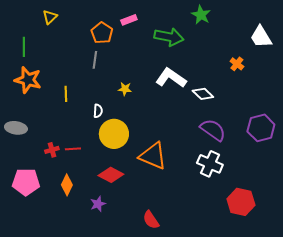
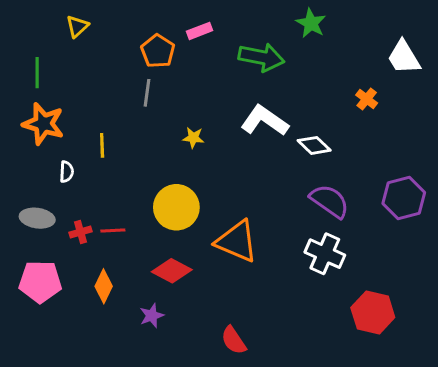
white semicircle: (98, 111) -> (67, 172), moved
gray ellipse: (16, 128) -> (37, 218), moved

